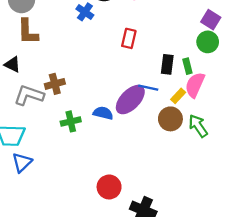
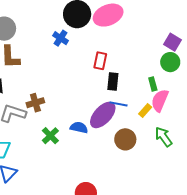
black rectangle: (167, 64) -> (113, 82), moved
brown circle: (170, 119) -> (125, 139), moved
green cross: (71, 121) -> (50, 136), turned -30

